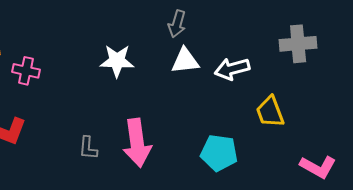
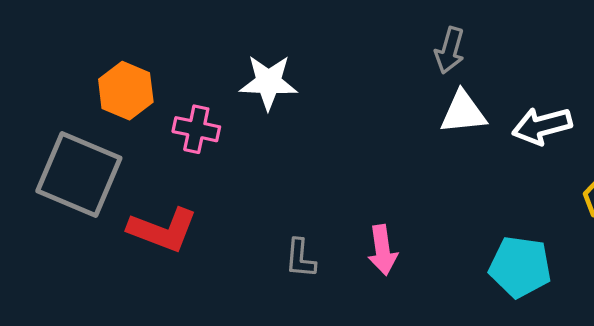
white star: (117, 61) -> (268, 82), moved
pink arrow: (137, 143) -> (383, 250), size x0.6

